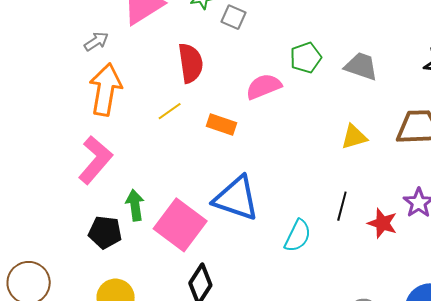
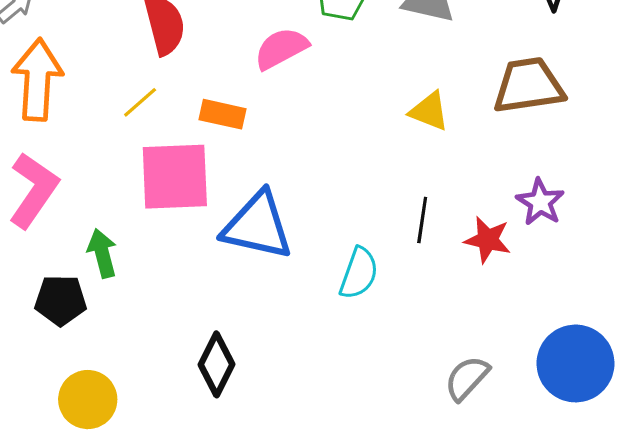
yellow triangle: (354, 137) -> (429, 111), turned 44
pink square: (180, 225) -> (175, 177), moved, turned -33

